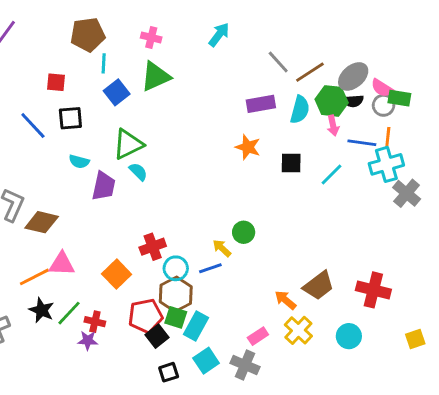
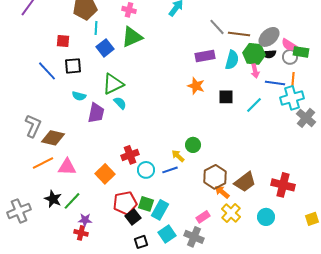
brown line: (310, 72) -> (239, 34), turned 40
orange line: (34, 277) -> (43, 163), moved
brown hexagon: (176, 294) -> (215, 177), moved
red cross: (95, 322) -> (81, 233), moved

